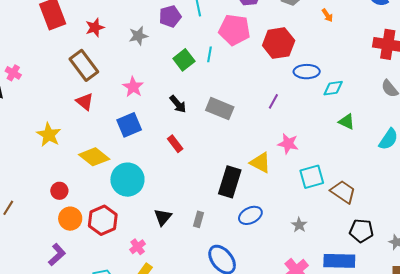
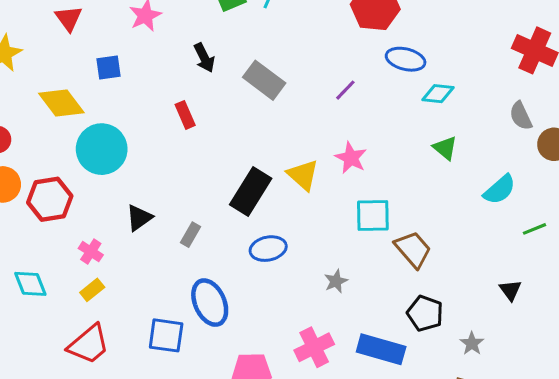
blue square: (129, 125) -> (108, 67), moved, size x0.7
pink cross: (138, 247) -> (91, 252), turned -35

